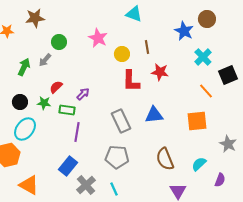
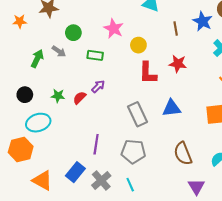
brown line: (147, 47) -> (176, 29), moved
gray arrow: (45, 60) -> (59, 51), turned -96
red semicircle: (56, 87) -> (80, 98), moved
black circle: (20, 102) -> (25, 95), moved
green rectangle: (67, 110) -> (95, 55), moved
cyan ellipse: (25, 129) -> (38, 123), turned 35
purple line: (77, 132) -> (96, 144), moved
blue rectangle: (68, 166) -> (75, 172), moved

